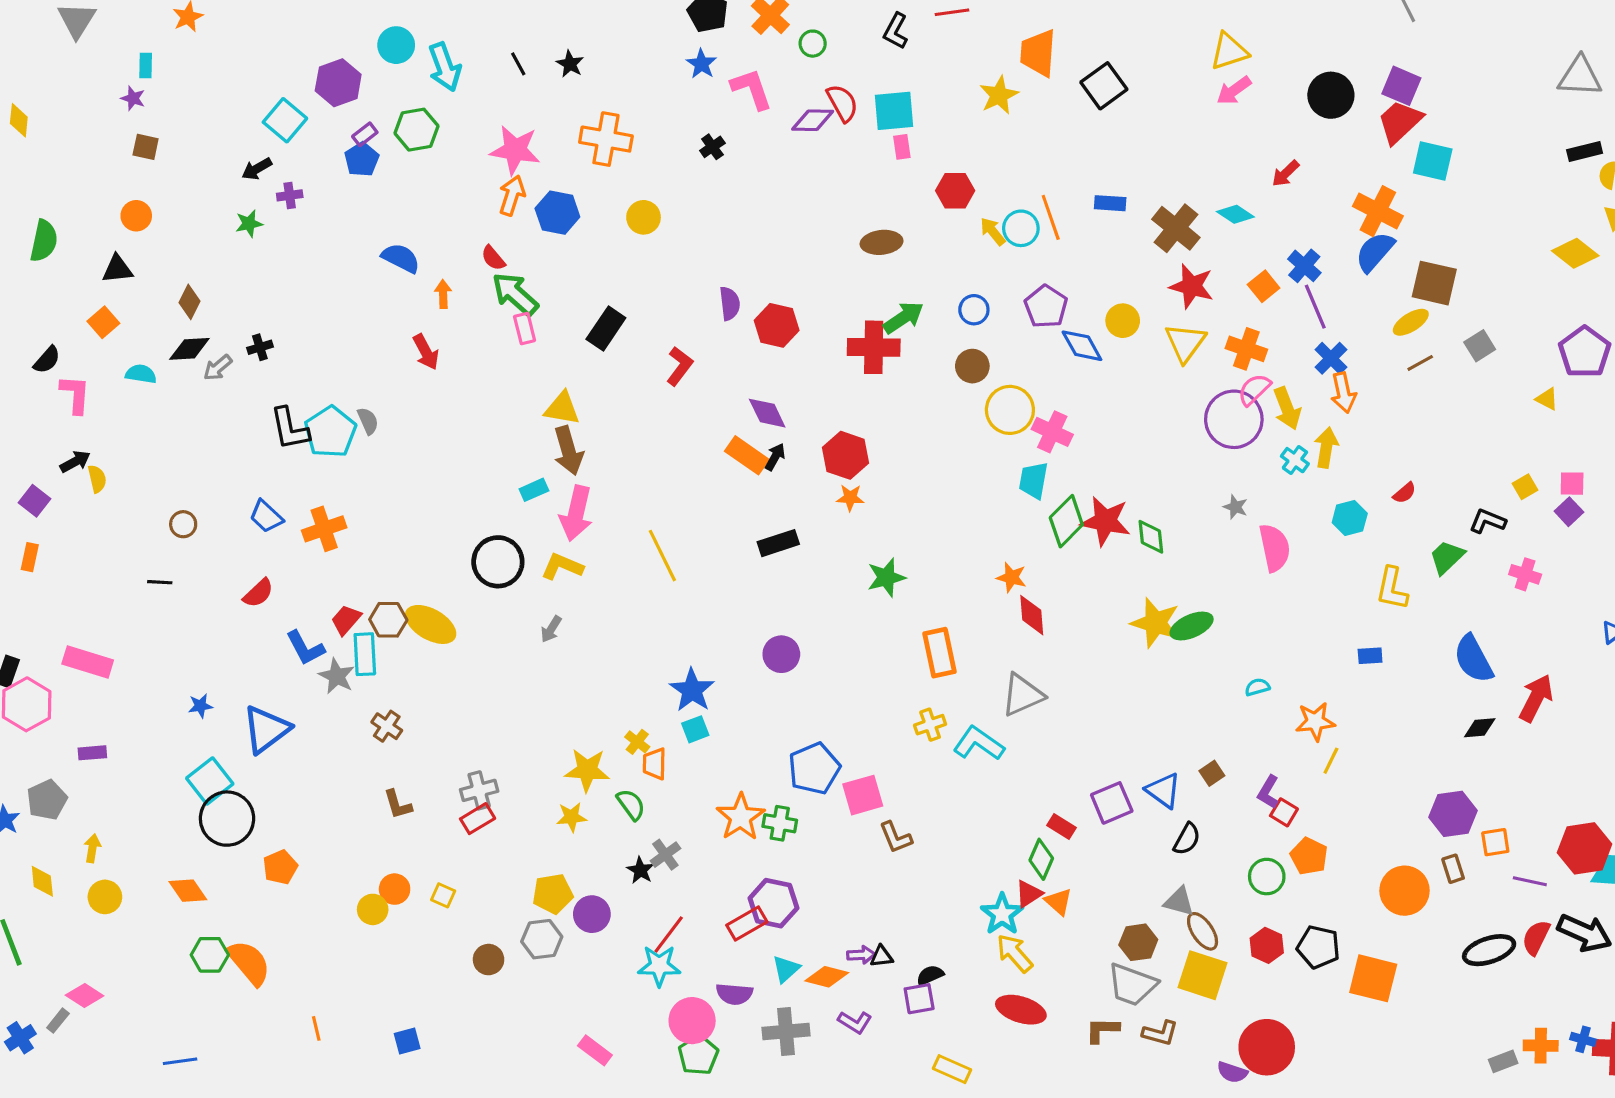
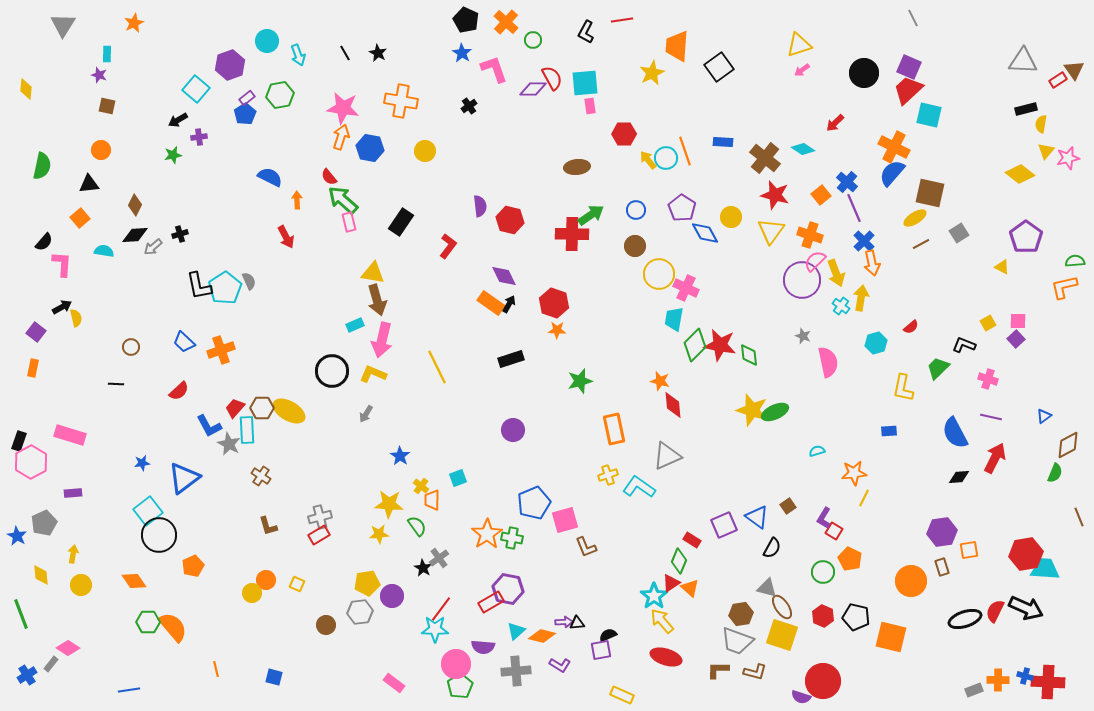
cyan arrow: (445, 67) -> (298, 55), size x0.7
pink arrow: (1234, 91) -> (802, 70), size x0.7
blue star: (692, 690) -> (400, 456), moved, size x0.7
purple line: (1530, 881) -> (991, 417), moved
blue square: (407, 1041) -> (274, 677), turned 30

